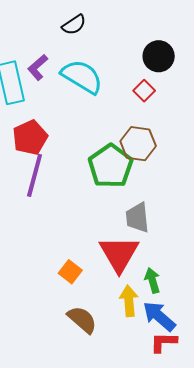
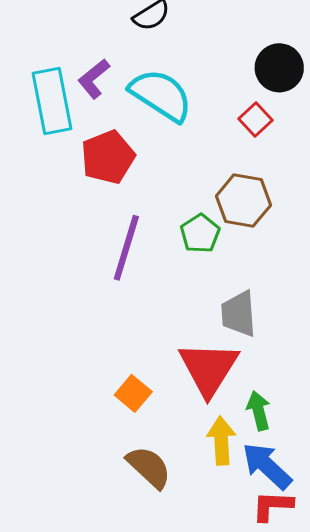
red pentagon: (30, 138) -> (108, 157), moved
green pentagon: (110, 166) -> (200, 234), size x0.6
purple line: (35, 175) -> (126, 248), moved

